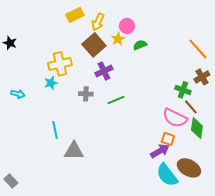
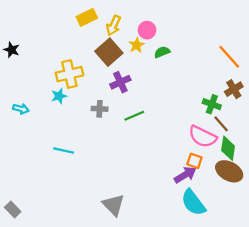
cyan line: (55, 130) -> (64, 150), turned -66
gray triangle: (74, 151) -> (113, 205), moved, turned 45
brown ellipse: (189, 168) -> (229, 171), moved

